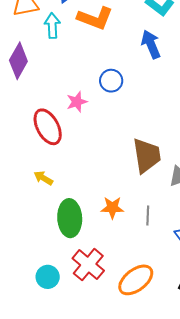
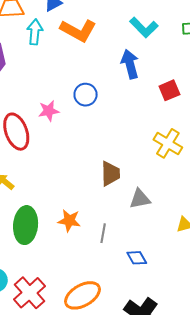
brown trapezoid: (147, 156) -> (110, 174), size x0.7
red cross: (88, 265) -> (29, 293), moved

